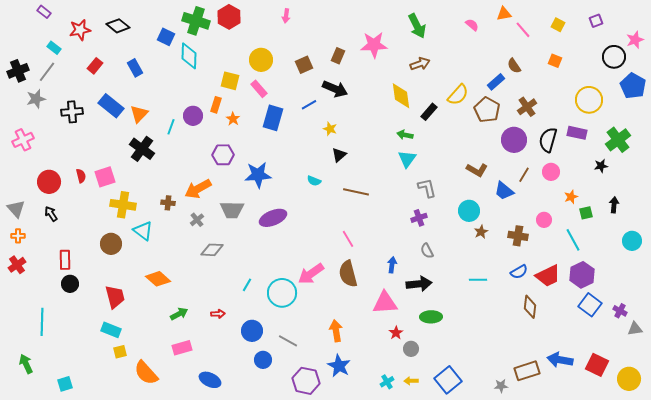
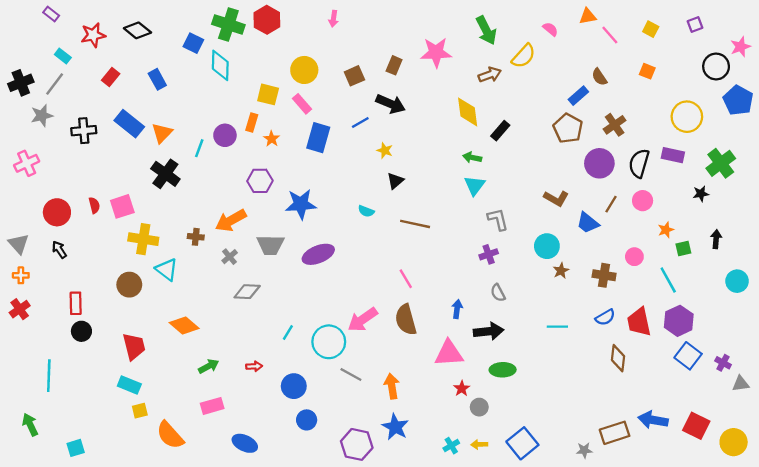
yellow semicircle: (458, 95) -> (524, 56), moved
red trapezoid: (548, 276) -> (639, 322), turned 104
gray line: (288, 341) -> (351, 374), moved

